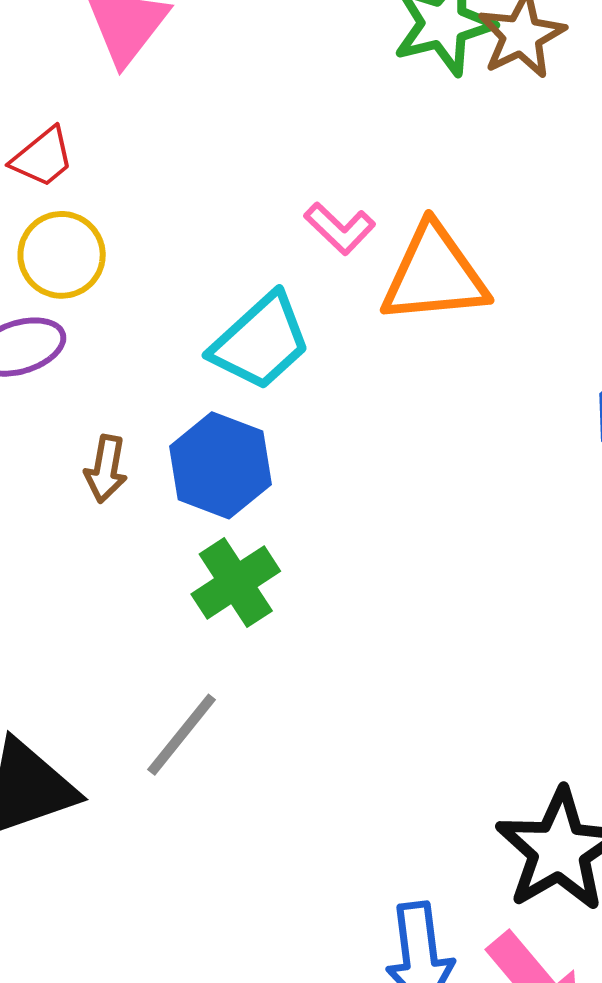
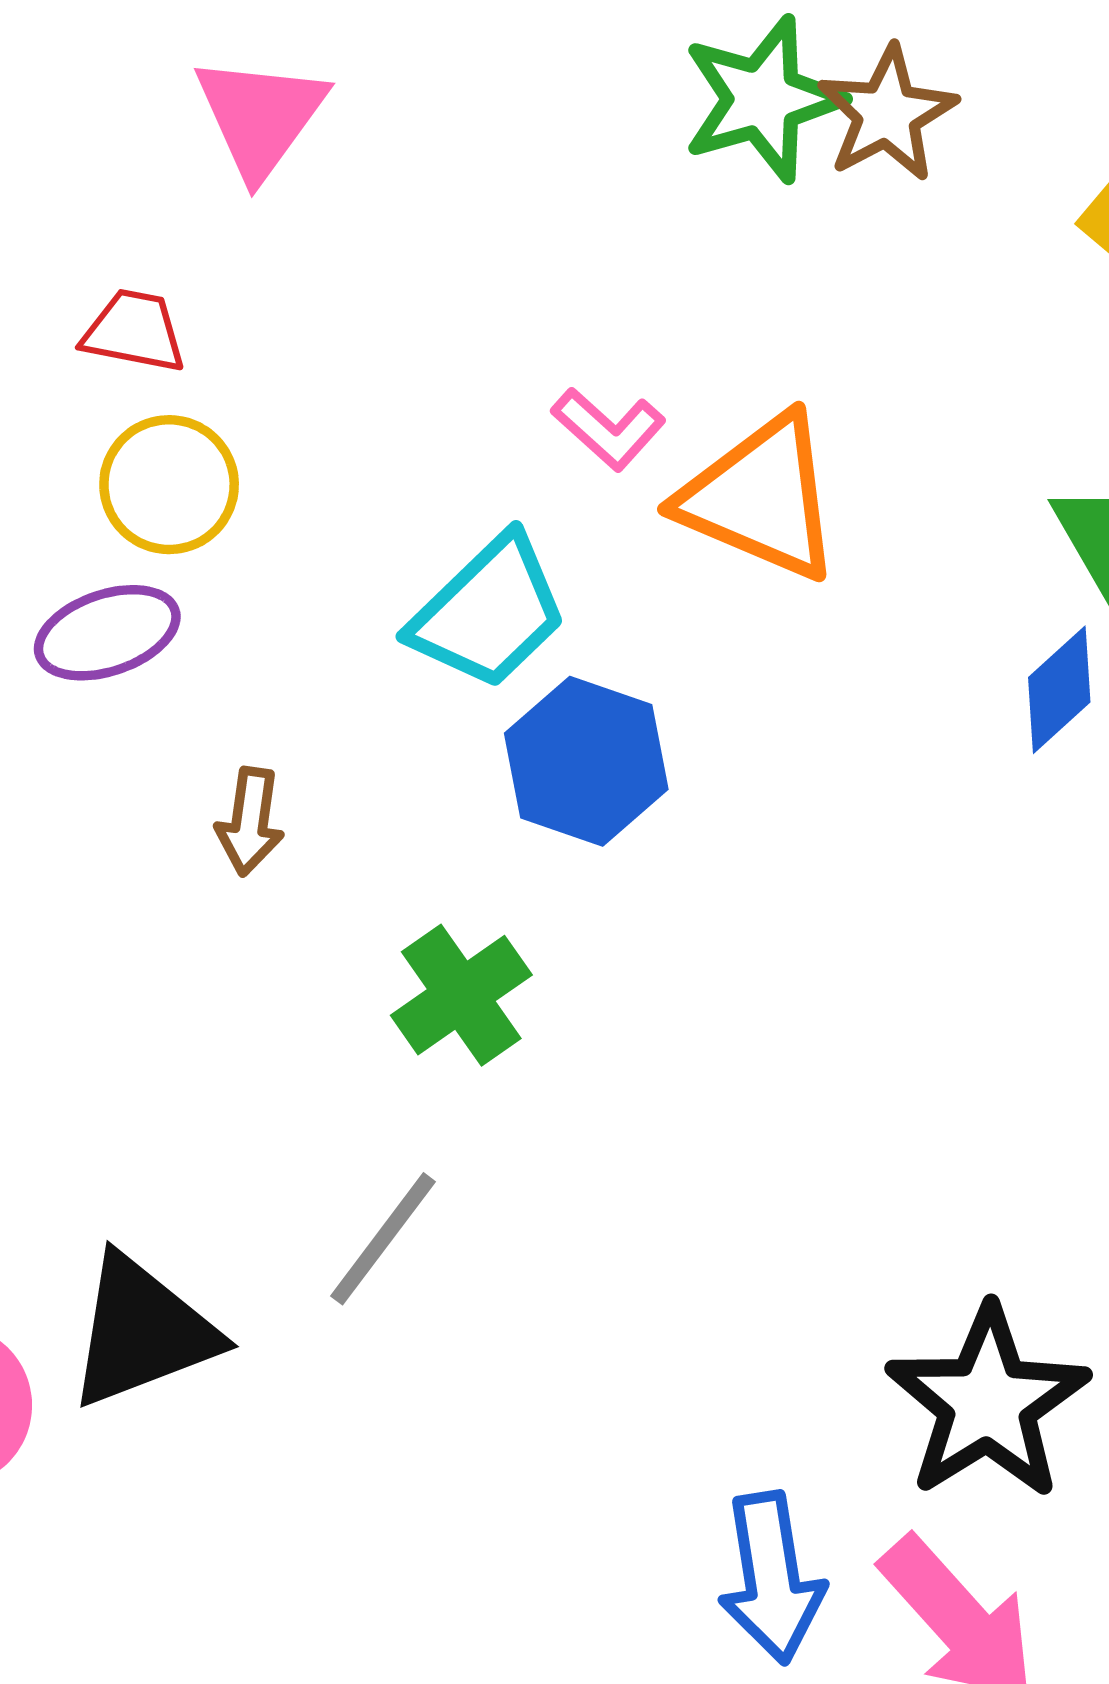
red trapezoid: (43, 157) -> (134, 331), turned -128
orange triangle: (434, 275) -> (761, 497), turned 30
blue hexagon: (220, 465) -> (586, 761), moved

